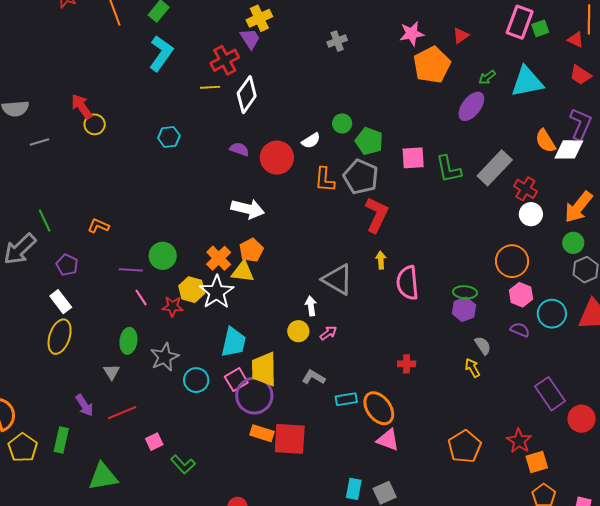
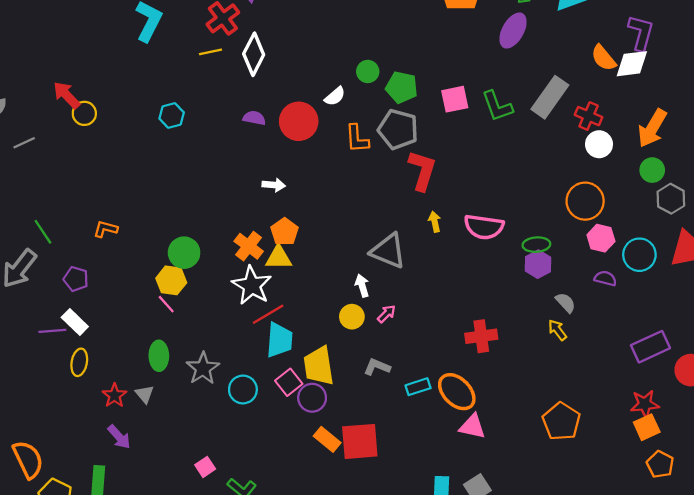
white arrow: (248, 209) -> (274, 185), size x0.6
purple line: (131, 270) -> (52, 331), moved
pink semicircle: (407, 283) -> (484, 227), moved, turned -68
yellow hexagon: (192, 290) -> (171, 280), moved
red star: (173, 306) -> (114, 395), moved, turned -30
yellow ellipse: (60, 337) -> (79, 362), size x0.7
red cross: (407, 364) -> (481, 336), size x1.5
purple rectangle: (550, 394) -> (650, 347), turned -72
purple circle: (254, 396) -> (312, 398), size x0.7
red line: (122, 413) -> (268, 314), moved
orange rectangle: (262, 433) -> (327, 439), turned 30
red star: (519, 441) -> (645, 404), moved, turned -30

